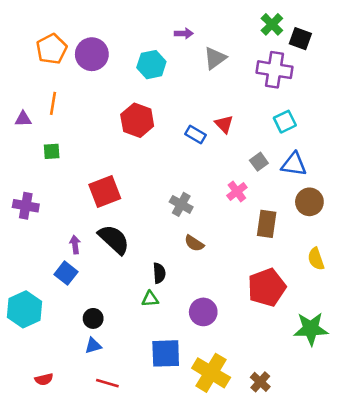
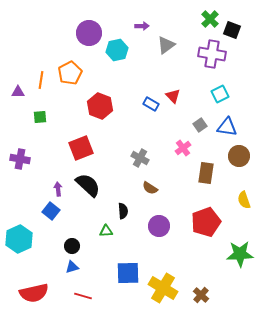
orange pentagon: (52, 49) -> (70, 73), moved
purple circle: (92, 54) -> (89, 33), moved
red hexagon: (137, 120) -> (100, 106), moved
green triangle: (150, 299) -> (106, 231), moved
purple circle: (203, 312) -> (159, 226), moved
red semicircle: (44, 379) -> (34, 293), size x2.0

